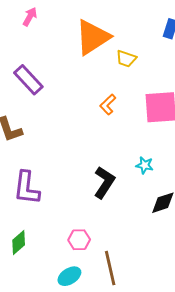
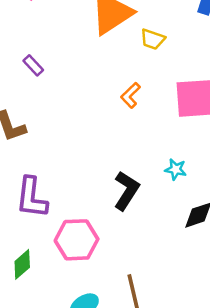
purple rectangle: (28, 80) -> (33, 65), size x0.6
pink hexagon: (79, 240) -> (77, 240), moved, size x1.6

